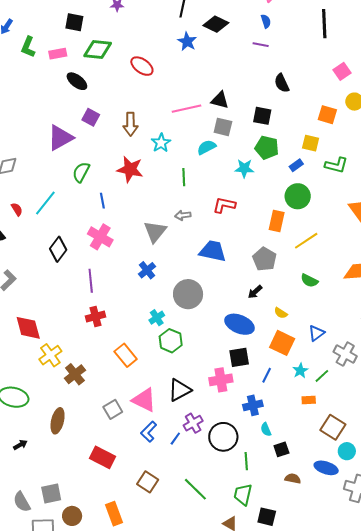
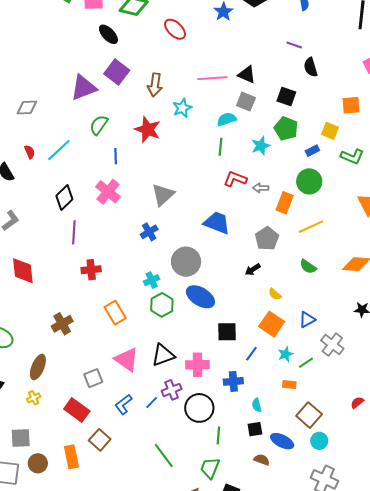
purple line: (261, 45) -> (294, 45), moved
orange square: (327, 115) -> (351, 105), turned -30
purple square: (91, 117) -> (117, 72), size x1.4
cyan star: (244, 168) -> (261, 146), turned -30
green line: (184, 177) -> (221, 147), moved
gray arrow: (183, 215) -> (261, 188), moved
purple line: (91, 281) -> (74, 232), moved
blue ellipse: (240, 324) -> (200, 297), moved
yellow cross: (50, 355) -> (34, 398), moved, size x0.6
pink cross: (221, 380) -> (197, 365), moved
gray square: (113, 409) -> (93, 378), moved
cyan semicircle: (266, 429) -> (257, 405), moved
blue L-shape: (149, 432) -> (123, 404), moved
blue ellipse: (326, 468) -> (282, 441), moved
brown square: (148, 482) -> (100, 440), moved
orange rectangle: (114, 514) -> (71, 457), moved

